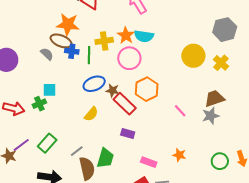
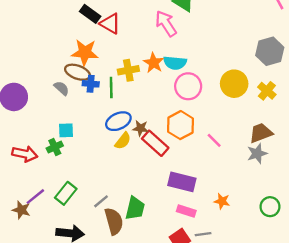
pink circle: (129, 58) -> (188, 86), moved
pink line: (180, 111) -> (214, 140), moved
yellow semicircle: (91, 114) -> (123, 141), moved
purple rectangle: (128, 134) -> (182, 182), moved, size x1.6

